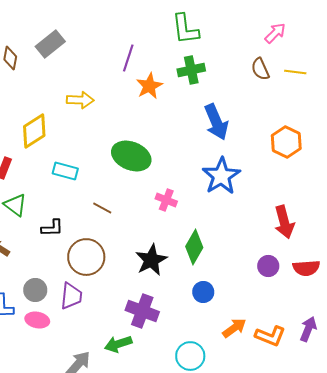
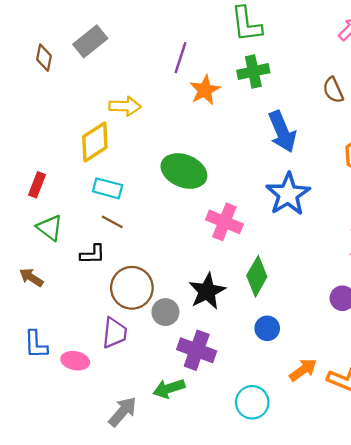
brown semicircle: (260, 69) -> (333, 90), moved
yellow diamond: (34, 131) -> (95, 142), moved
pink cross: (166, 200) -> (224, 222), size x1.4
brown line: (102, 208) -> (112, 222), moved
gray circle: (35, 290) -> (165, 312), moved

